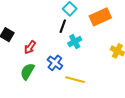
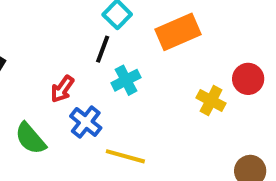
red arrow: (30, 47) -> (62, 89), moved
green semicircle: (27, 71) -> (30, 138), turned -72

